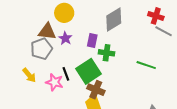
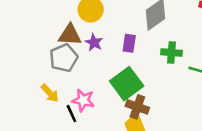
green cross: (107, 53) -> (171, 53), moved
black line: (66, 74) -> (71, 114), moved

